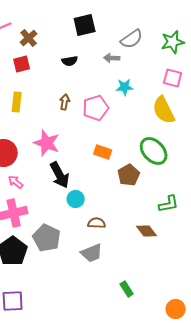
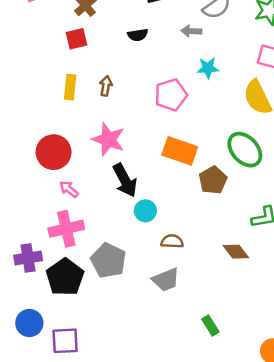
brown arrow: (65, 102) -> (106, 86), moved
orange rectangle: (103, 152) -> (180, 151), size x1.5

